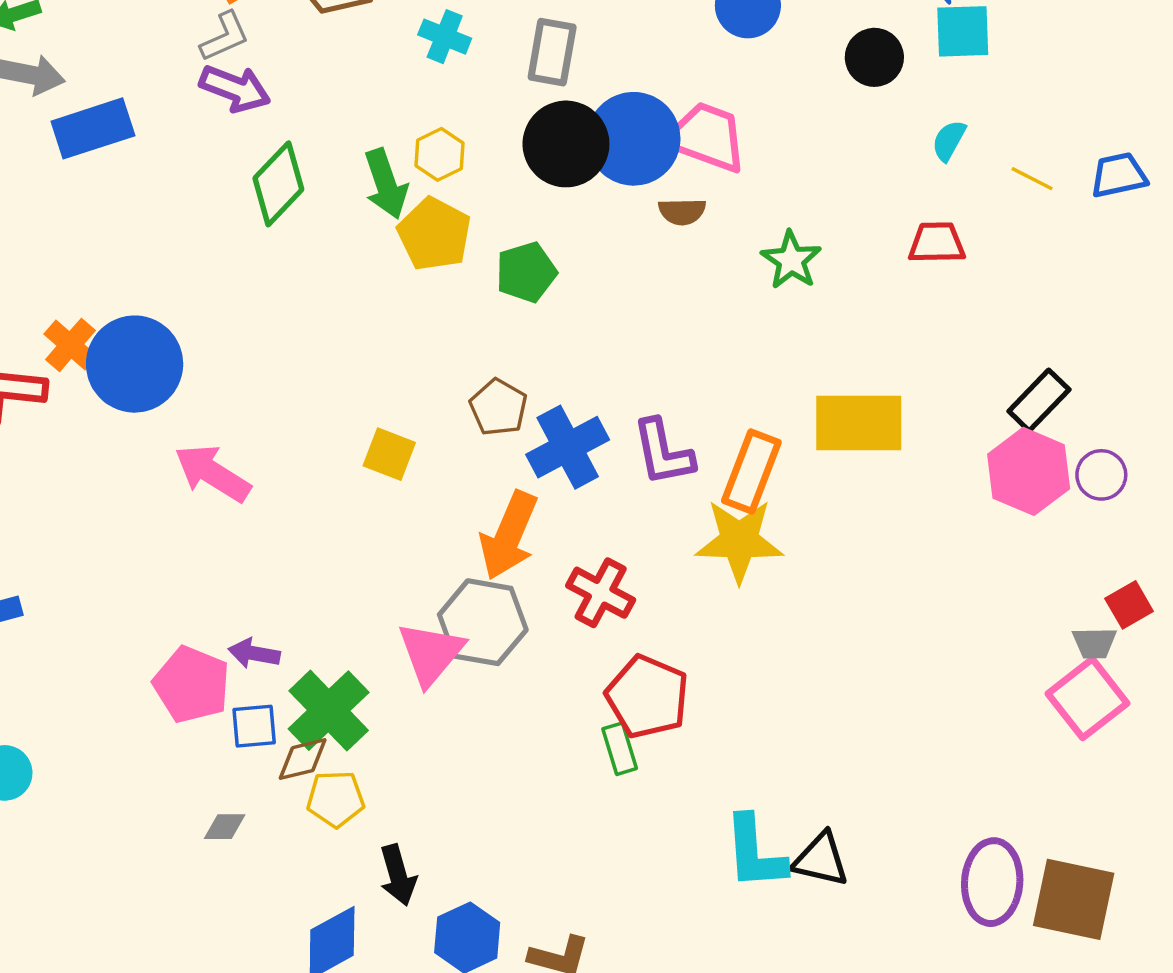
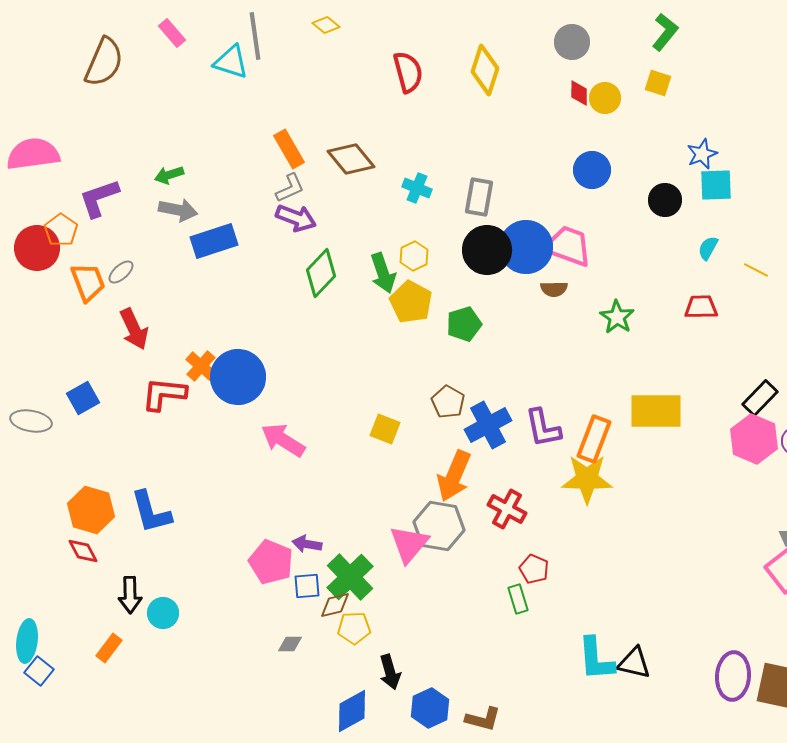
red pentagon: (647, 697) -> (534, 569), size x0.6

